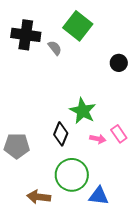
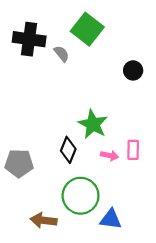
pink rectangle: (119, 134) -> (133, 150), turned 36

